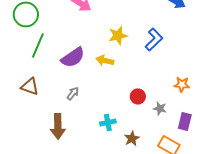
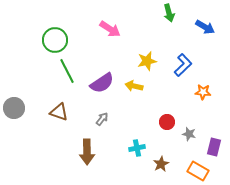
green line: (38, 45) -> (67, 71), turned -50
orange star: (182, 84) -> (203, 92), moved

